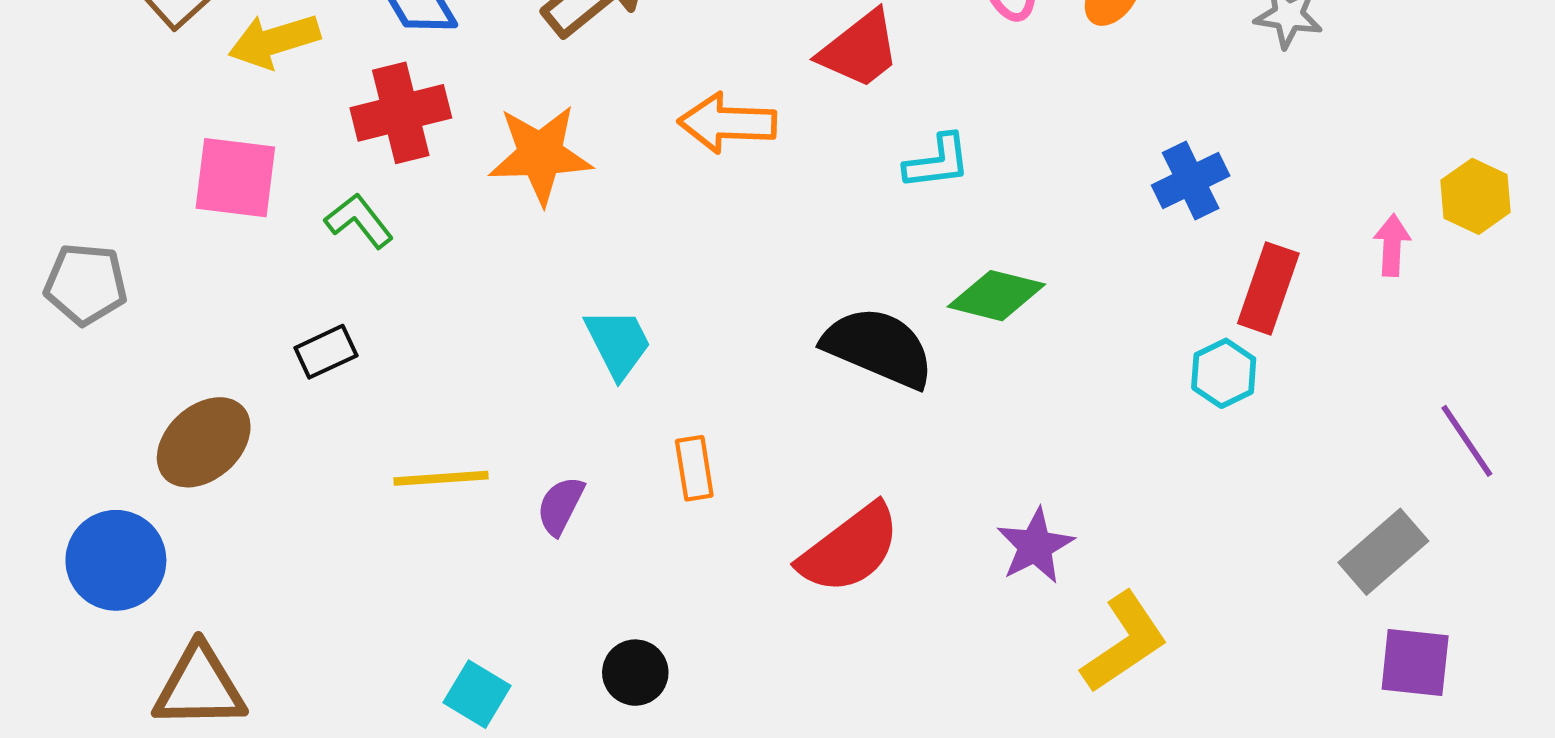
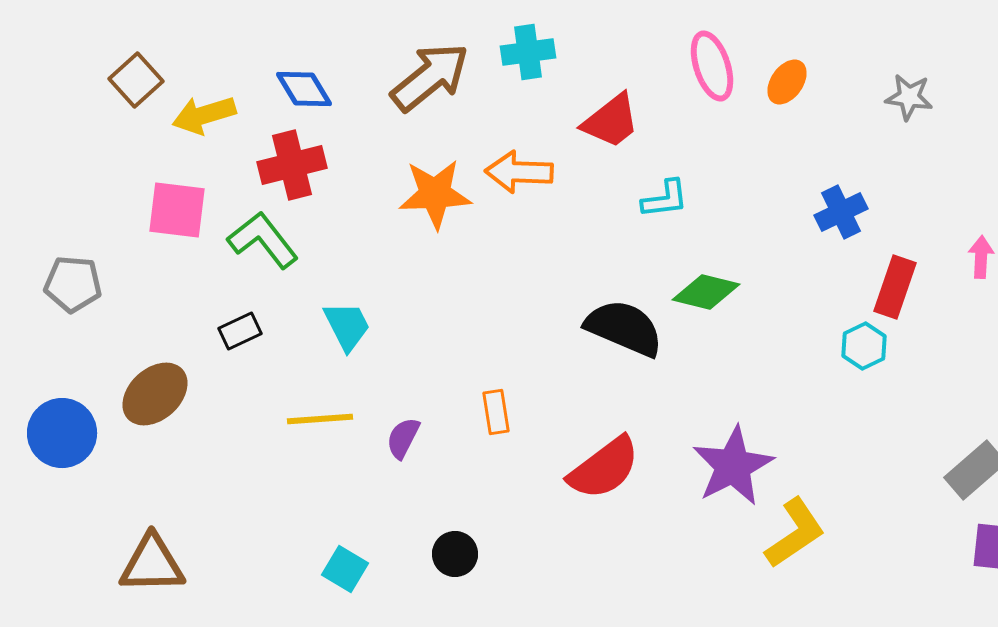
orange star: (540, 155) -> (435, 194), moved
green L-shape: (359, 221) -> (263, 240), size x1.5
cyan trapezoid: (618, 343) -> (347, 326), moved
purple star: (1035, 546) -> (733, 466), size x1.5
blue circle: (116, 560) -> (62, 433), moved

